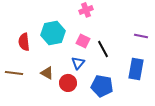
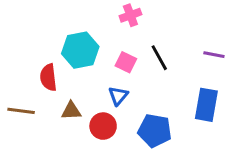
red semicircle: (24, 42) -> (48, 77), moved
black line: (103, 49) -> (159, 58), moved
brown triangle: (47, 73) -> (71, 111), turned -32

